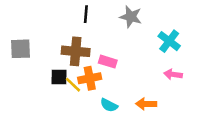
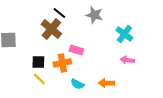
black line: (86, 14) -> (59, 13), turned -56
brown cross: (76, 51) -> (51, 29), moved, turned 35
yellow line: (73, 85) -> (39, 79), moved

